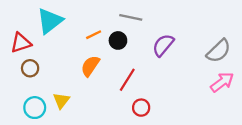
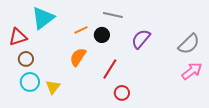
cyan circle: (35, 108) -> (30, 82), moved

